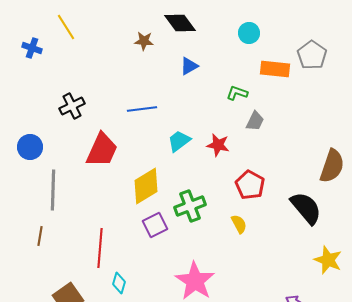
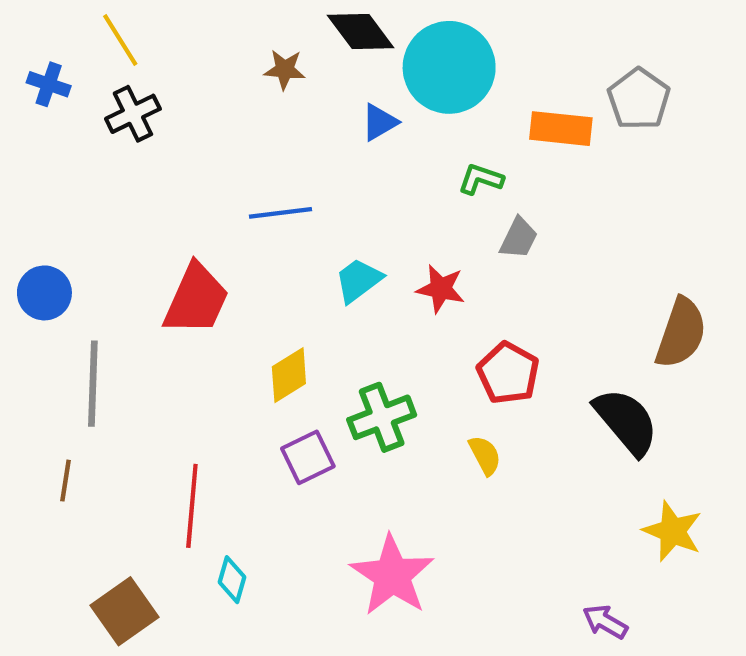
cyan circle: (249, 33) -> (449, 67), moved, size x2.0
black cross: (72, 106) -> (133, 114), moved
yellow diamond: (146, 186) -> (289, 375), size x0.7

